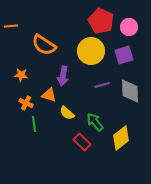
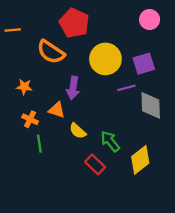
red pentagon: (101, 21) -> (74, 23), moved
pink circle: (129, 27) -> (150, 20), moved
purple line: (102, 85) -> (126, 88), moved

